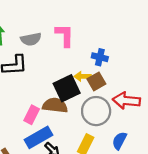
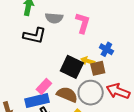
black square: (67, 88) -> (72, 67), turned 35
brown semicircle: (55, 105) -> (67, 94), moved
pink rectangle: (32, 115) -> (44, 86), moved

